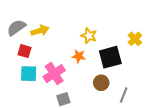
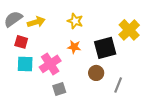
yellow star: (89, 36) -> (75, 21), moved
yellow cross: (135, 39) -> (129, 30), size x1.5

